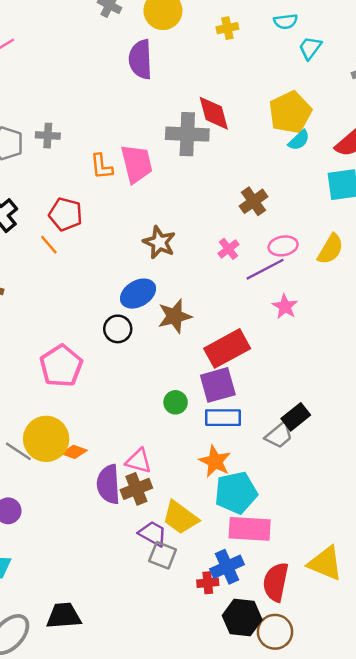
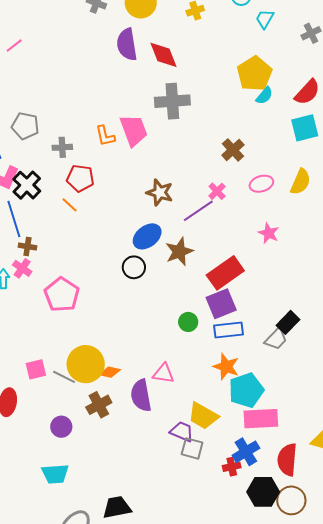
red diamond: (214, 113) -> (164, 55), moved
gray cross: (48, 136) -> (62, 147), moved
purple line: (265, 269) -> (198, 211), moved
pink pentagon: (61, 366) -> (62, 295), moved
brown cross: (136, 489) -> (99, 405), moved

